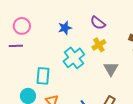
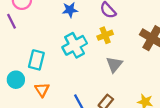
purple line: (16, 46) -> (11, 21), turned 56

